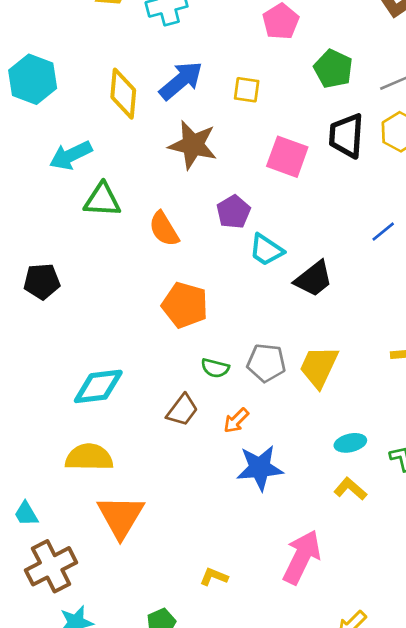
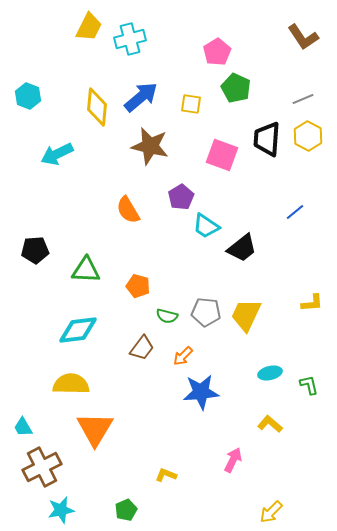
green pentagon: (333, 69) -> (236, 88), moved
cyan hexagon: (33, 79) -> (28, 96), size x0.7
green triangle: (102, 200) -> (86, 270), moved
orange pentagon: (185, 305) -> (138, 286), moved, size x0.7
yellow L-shape: (350, 489) -> (270, 424), moved
pink arrow: (302, 557) -> (233, 460), size x0.6

